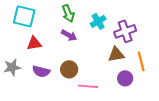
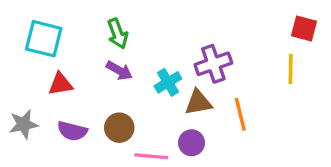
cyan cross: (98, 21) -> (168, 82), moved
purple circle: (125, 78) -> (192, 143), moved

